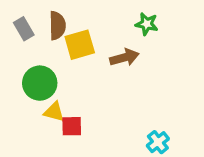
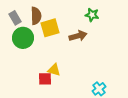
green circle: (40, 83) -> (23, 38), moved
yellow triangle: (54, 112) -> (54, 70), moved

